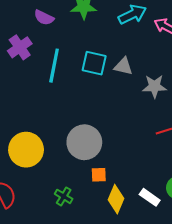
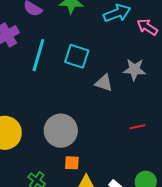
gray triangle: (123, 66) -> (104, 83), moved
gray star: (154, 86) -> (134, 70), moved

